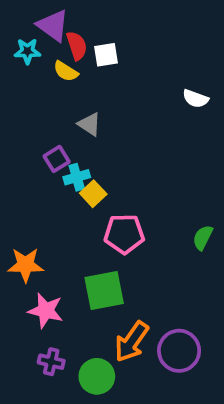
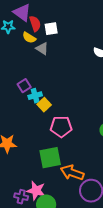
gray triangle: (90, 124) -> (42, 49), moved
pink star: (46, 311) -> (36, 191), moved
orange arrow: (132, 342) -> (72, 173), moved, turned 75

